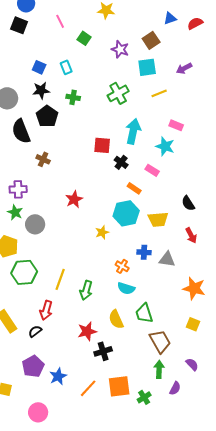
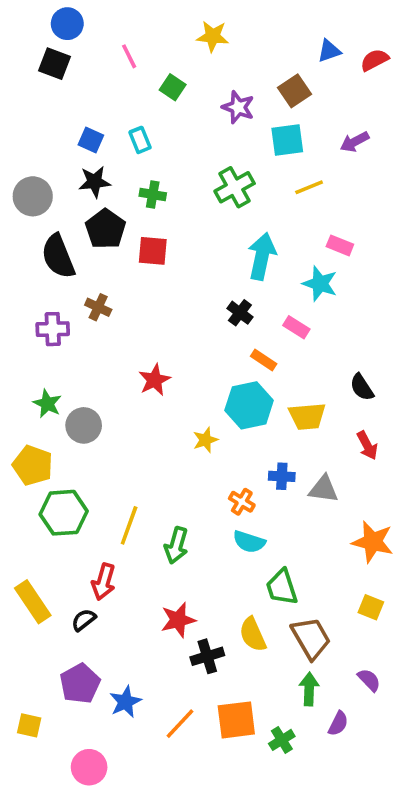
red square: (102, 145) -> (153, 251), moved
purple cross: (18, 189) -> (53, 329), moved
yellow semicircle: (116, 319) -> (253, 634), moved

